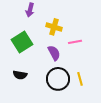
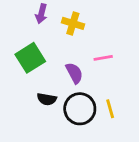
yellow cross: (54, 27) -> (73, 23), moved
black semicircle: (20, 75) -> (47, 99), moved

